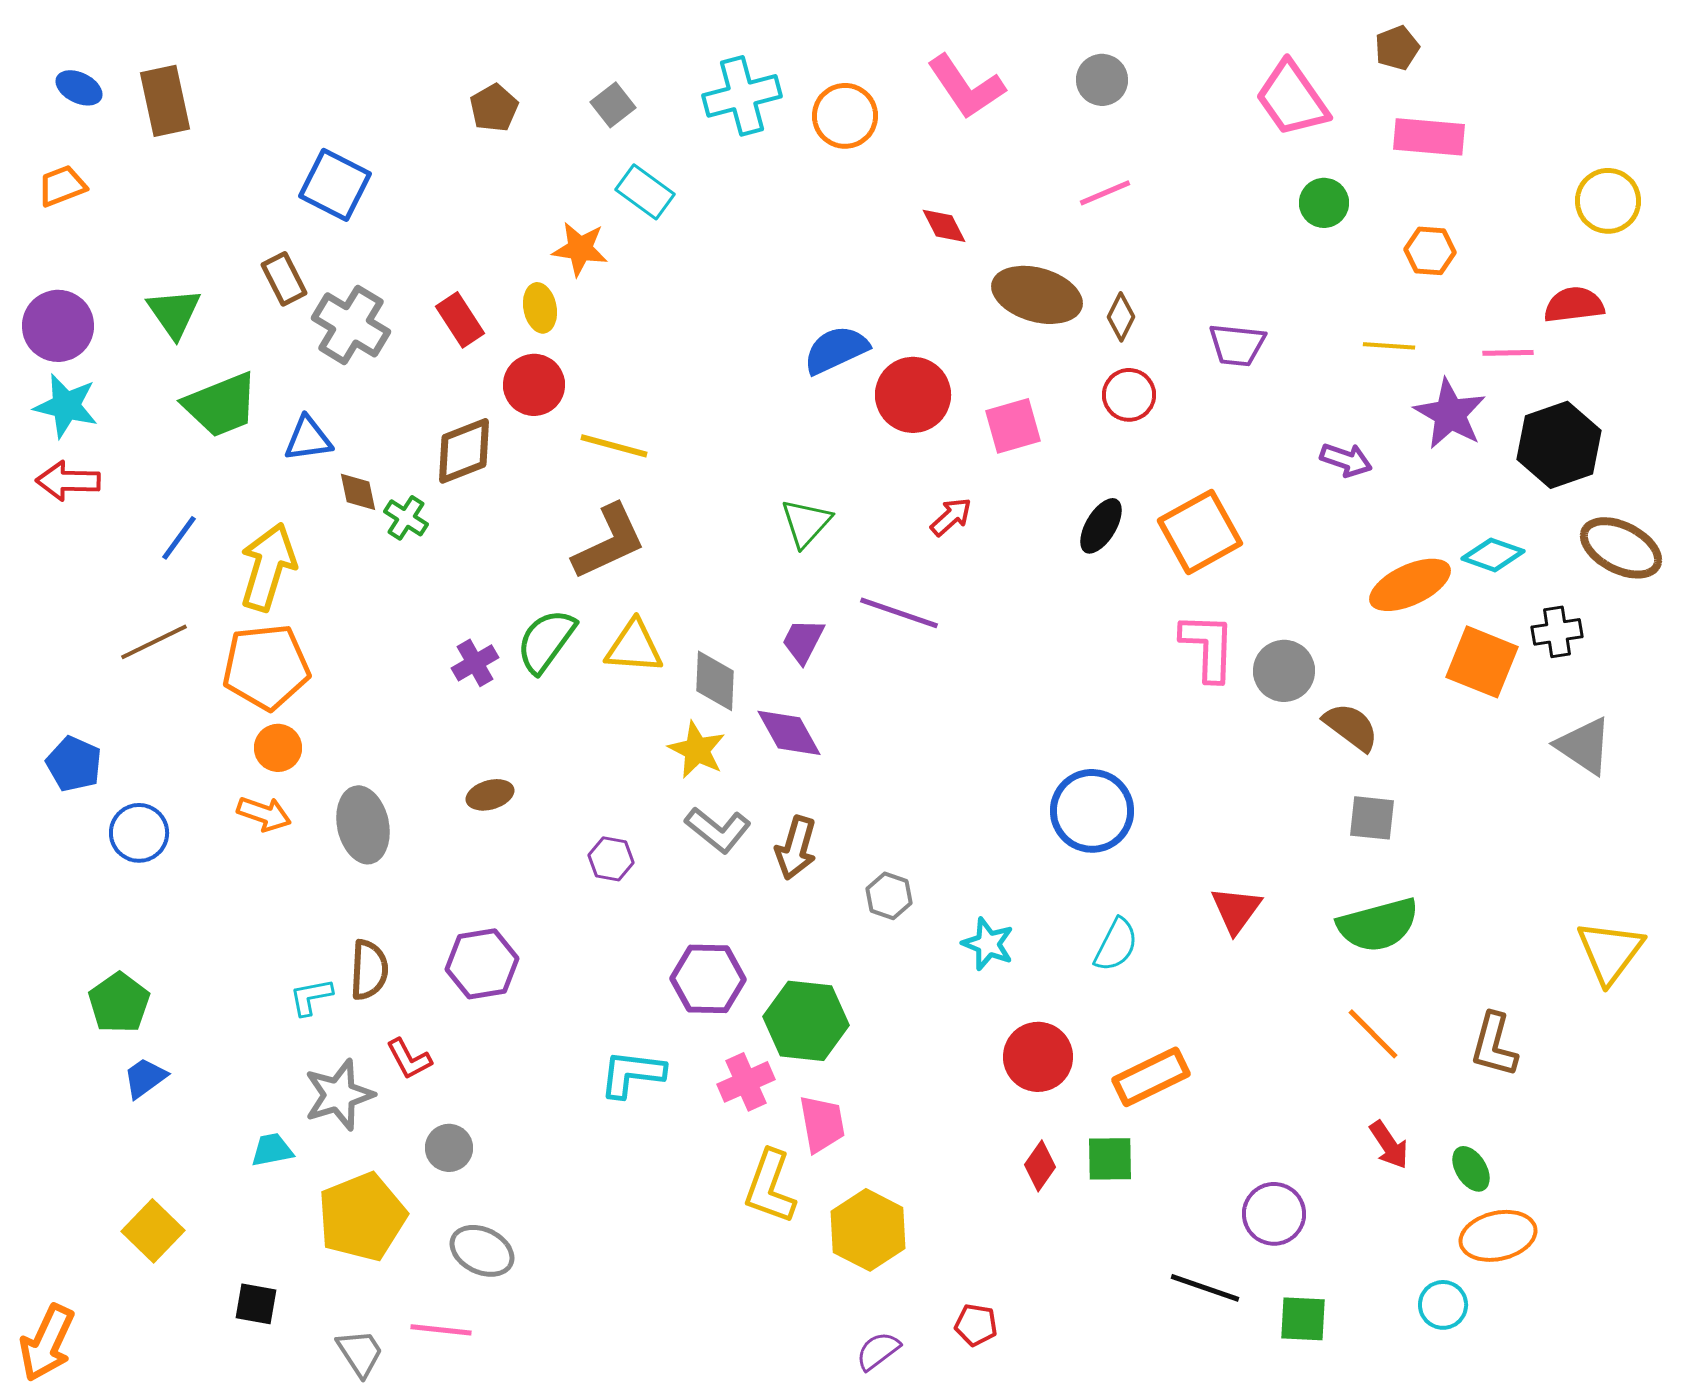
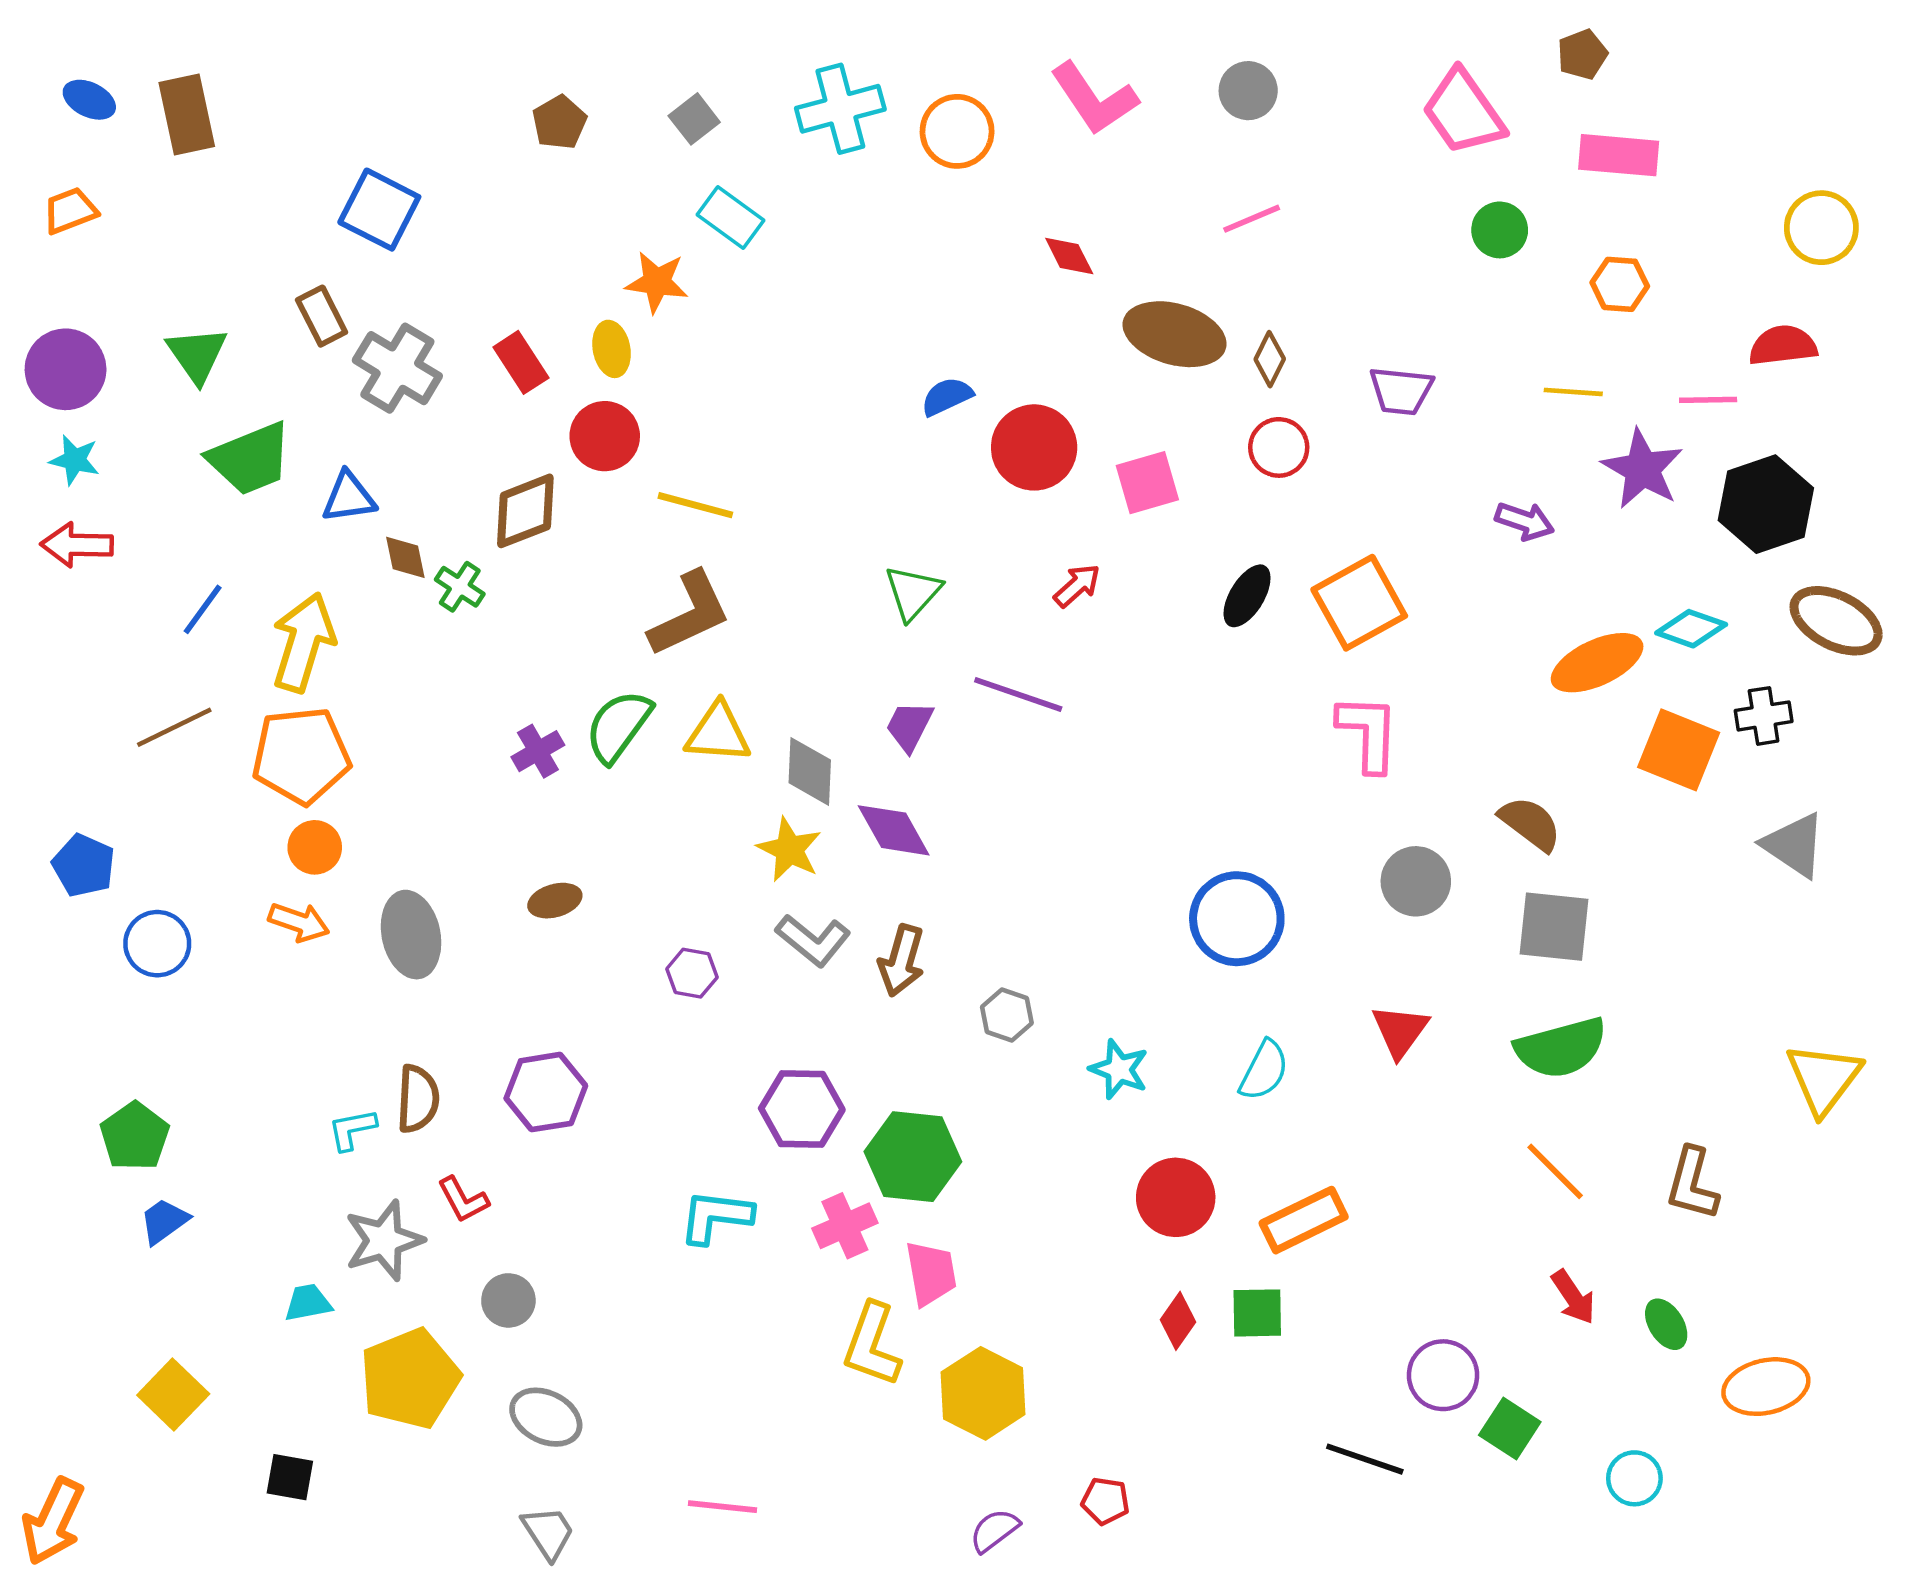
blue semicircle: (836, 350) -> (947, 396), size x0.7
cyan star: (66, 406) -> (75, 460), size x0.7
gray circle: (1284, 671) -> (1416, 881), moved
gray square: (1372, 818) -> (1554, 927), size x1.4
orange ellipse: (1498, 1236) -> (1766, 1387), moved
green square: (1303, 1319) -> (1510, 1428), moved, turned 30
pink line: (441, 1330) -> (723, 1507), moved
gray trapezoid: (360, 1353) -> (548, 1533), moved

